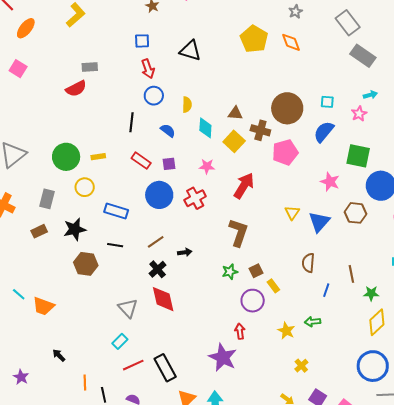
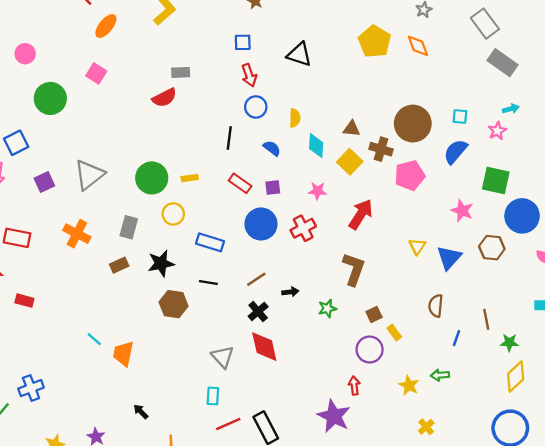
green star: (230, 272) -> (327, 308), moved
orange trapezoid: (43, 306) -> (123, 354), turned 80
cyan rectangle: (120, 341) -> (213, 396), turned -42

